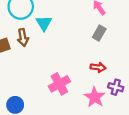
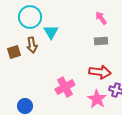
gray rectangle: (99, 33) -> (101, 41), turned 56
red arrow: (98, 67) -> (100, 72), size x1.5

